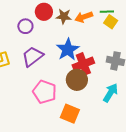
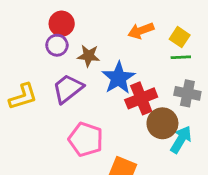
red circle: (44, 12) -> (62, 24), moved
green line: (107, 12) -> (181, 57), moved
brown star: (64, 16) -> (89, 56), moved
brown circle: (77, 80) -> (162, 123), moved

